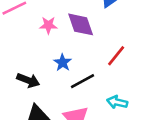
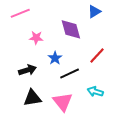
pink star: (48, 25) -> (36, 38), moved
black arrow: (28, 80) -> (27, 70), turned -42

